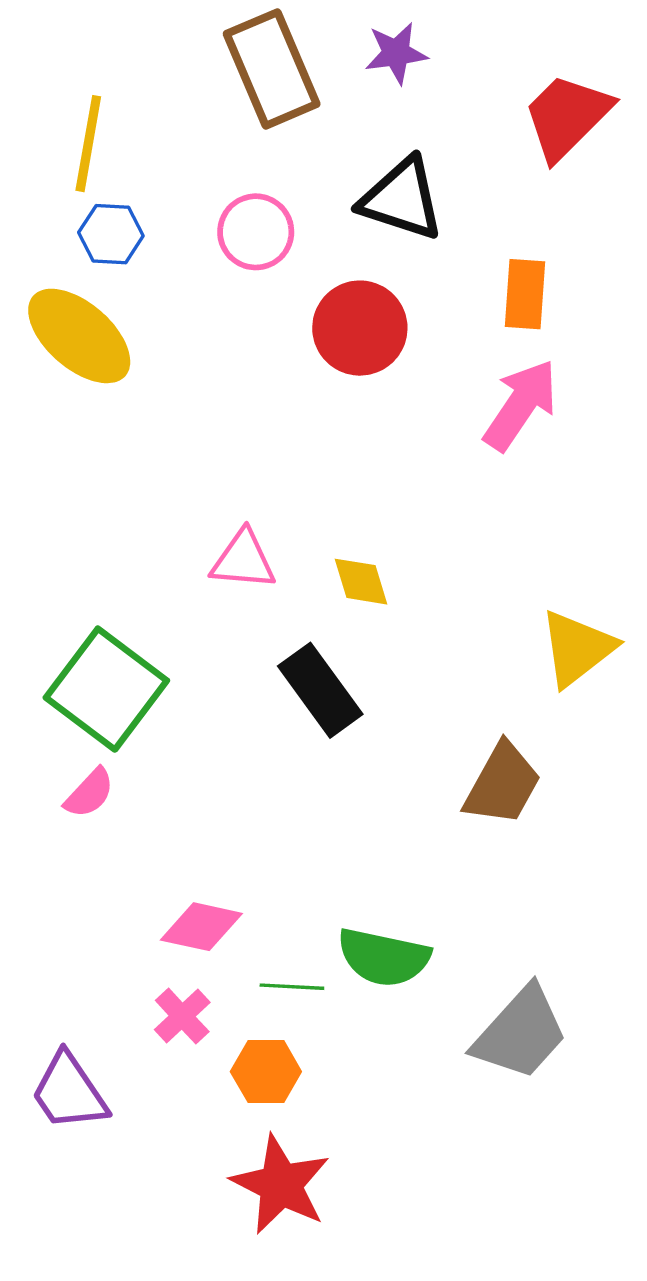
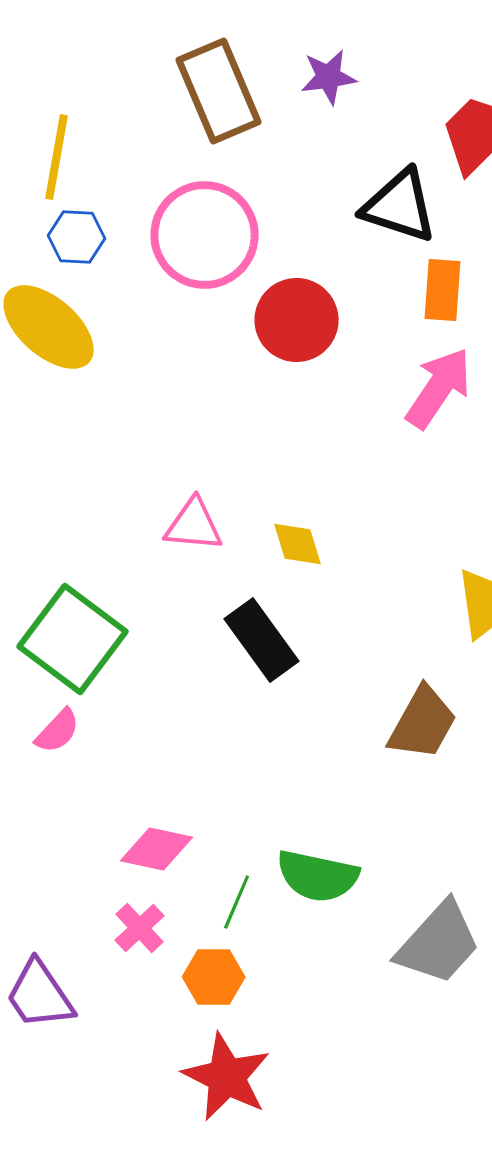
black triangle: (402, 199) -> (400, 206), moved
pink circle: (256, 232) -> (205, 235), size x1.6
green line: (292, 987) -> (237, 902), turned -70

